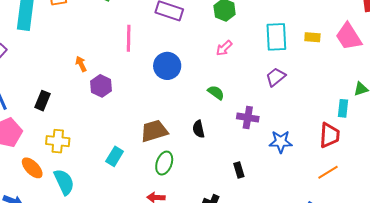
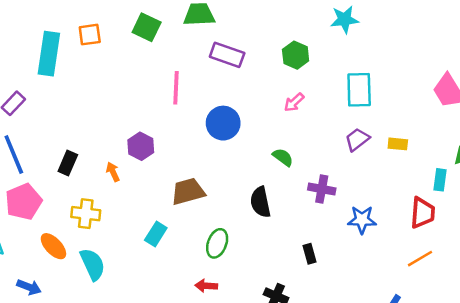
yellow rectangle: (312, 37) -> (398, 144), moved
orange arrow: (81, 64) -> (113, 172), moved
black semicircle: (198, 129) -> (260, 202), size x1.4
brown trapezoid: (154, 131) -> (188, 191), moved

